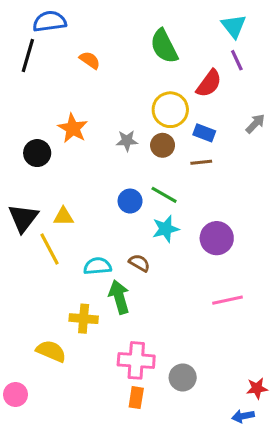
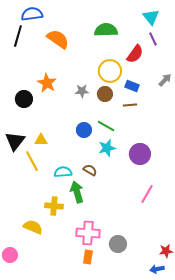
green semicircle: (164, 46) -> (106, 30), turned 115
orange semicircle: (90, 60) -> (58, 39), size x1.6
pink line: (228, 300) -> (147, 194), turned -48

